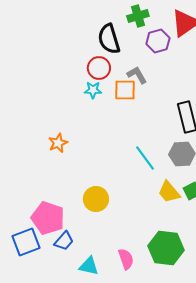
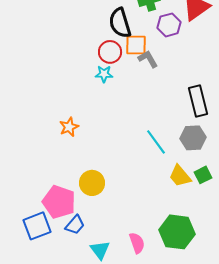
orange square: (125, 90) -> (136, 45), moved
yellow circle: (96, 199) -> (92, 183), moved
cyan triangle: (89, 266) -> (100, 250), turned 40

